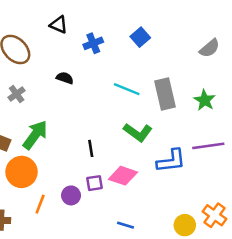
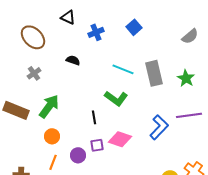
green L-shape: (138, 132) -> (116, 98), moved
blue L-shape: (171, 161) -> (159, 127), turned -40
orange circle: (22, 172) -> (52, 136), moved, size x0.6

